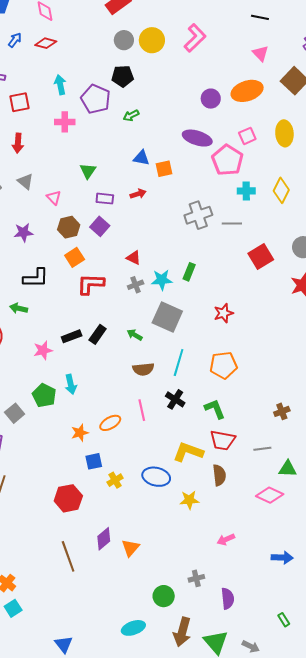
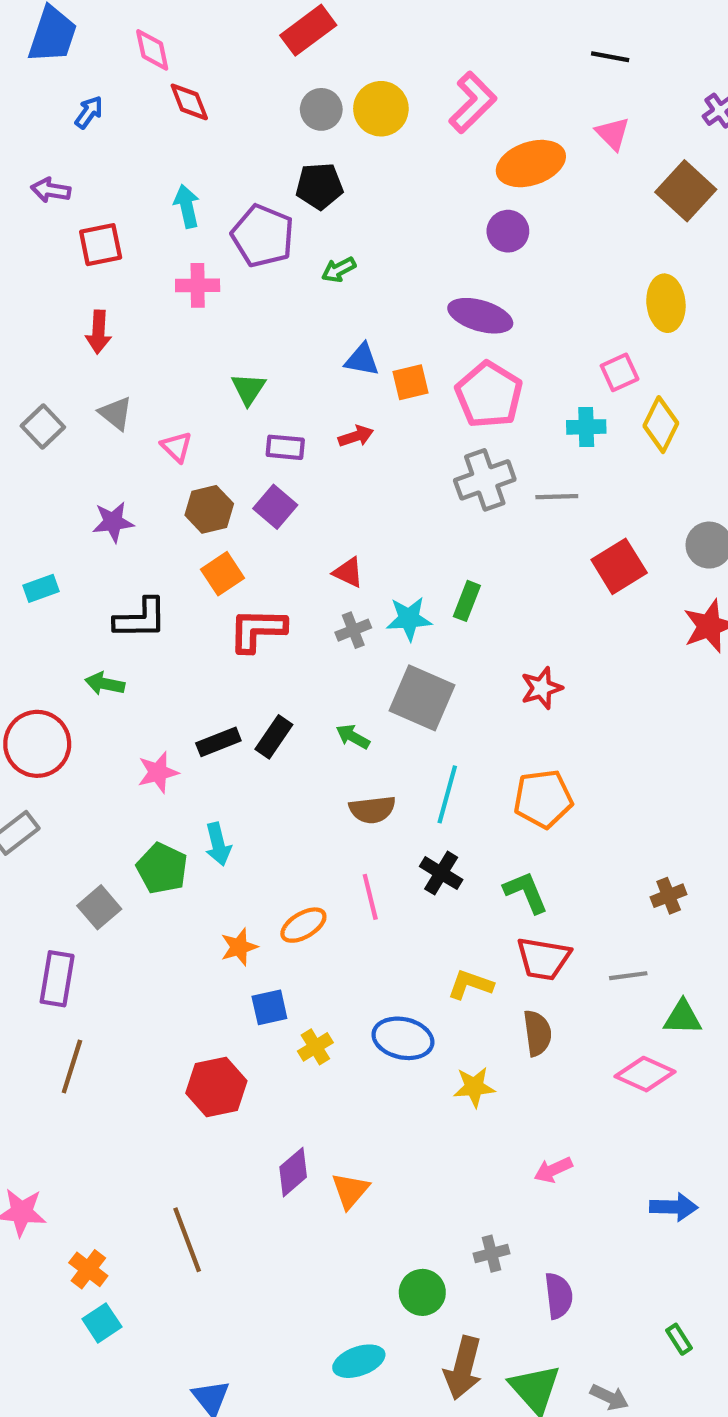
red diamond: (46, 43) -> (189, 102), moved, turned 55
orange ellipse: (247, 91) -> (531, 164), moved
pink square: (247, 136) -> (620, 372), moved
pink pentagon: (227, 160) -> (489, 395), moved
yellow L-shape: (188, 452) -> (470, 985), size x0.7
brown line: (68, 556) -> (187, 1240), moved

